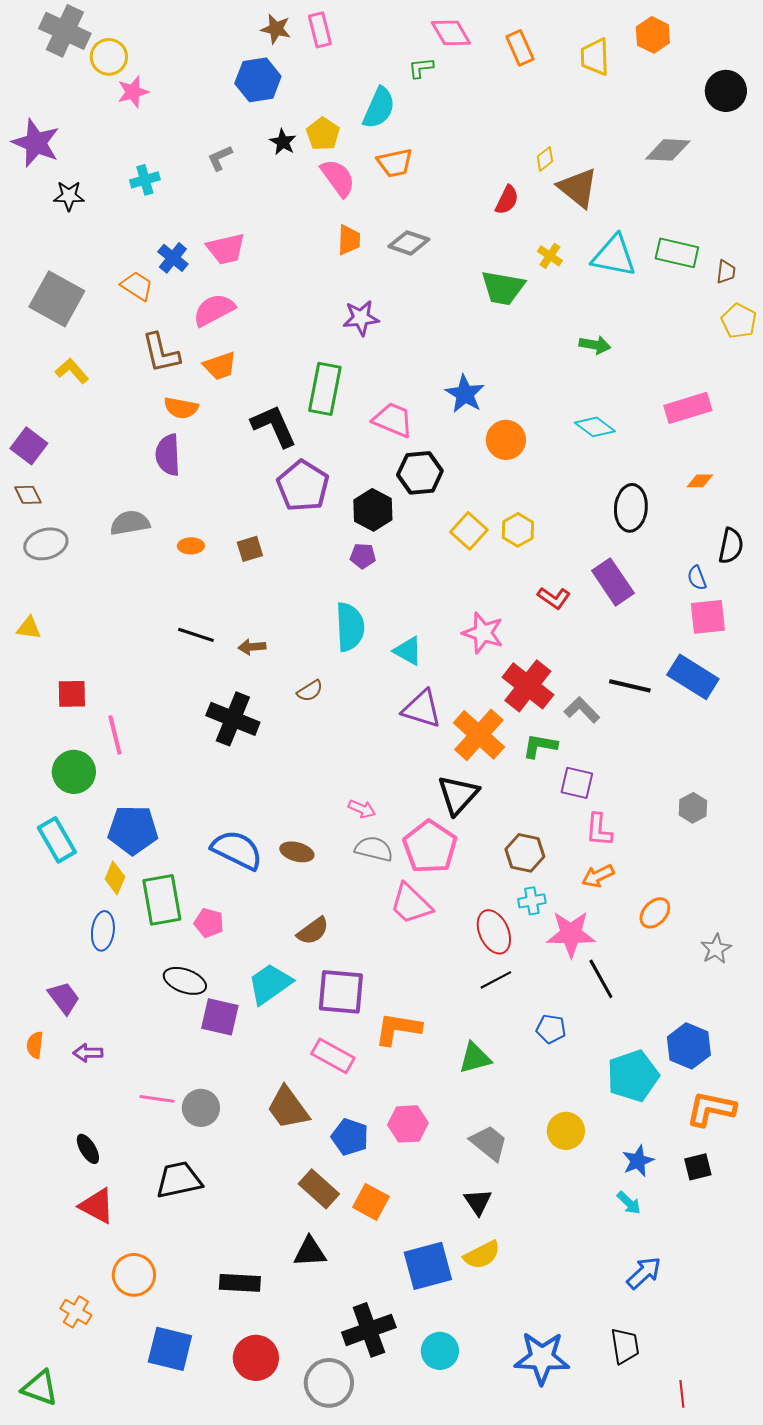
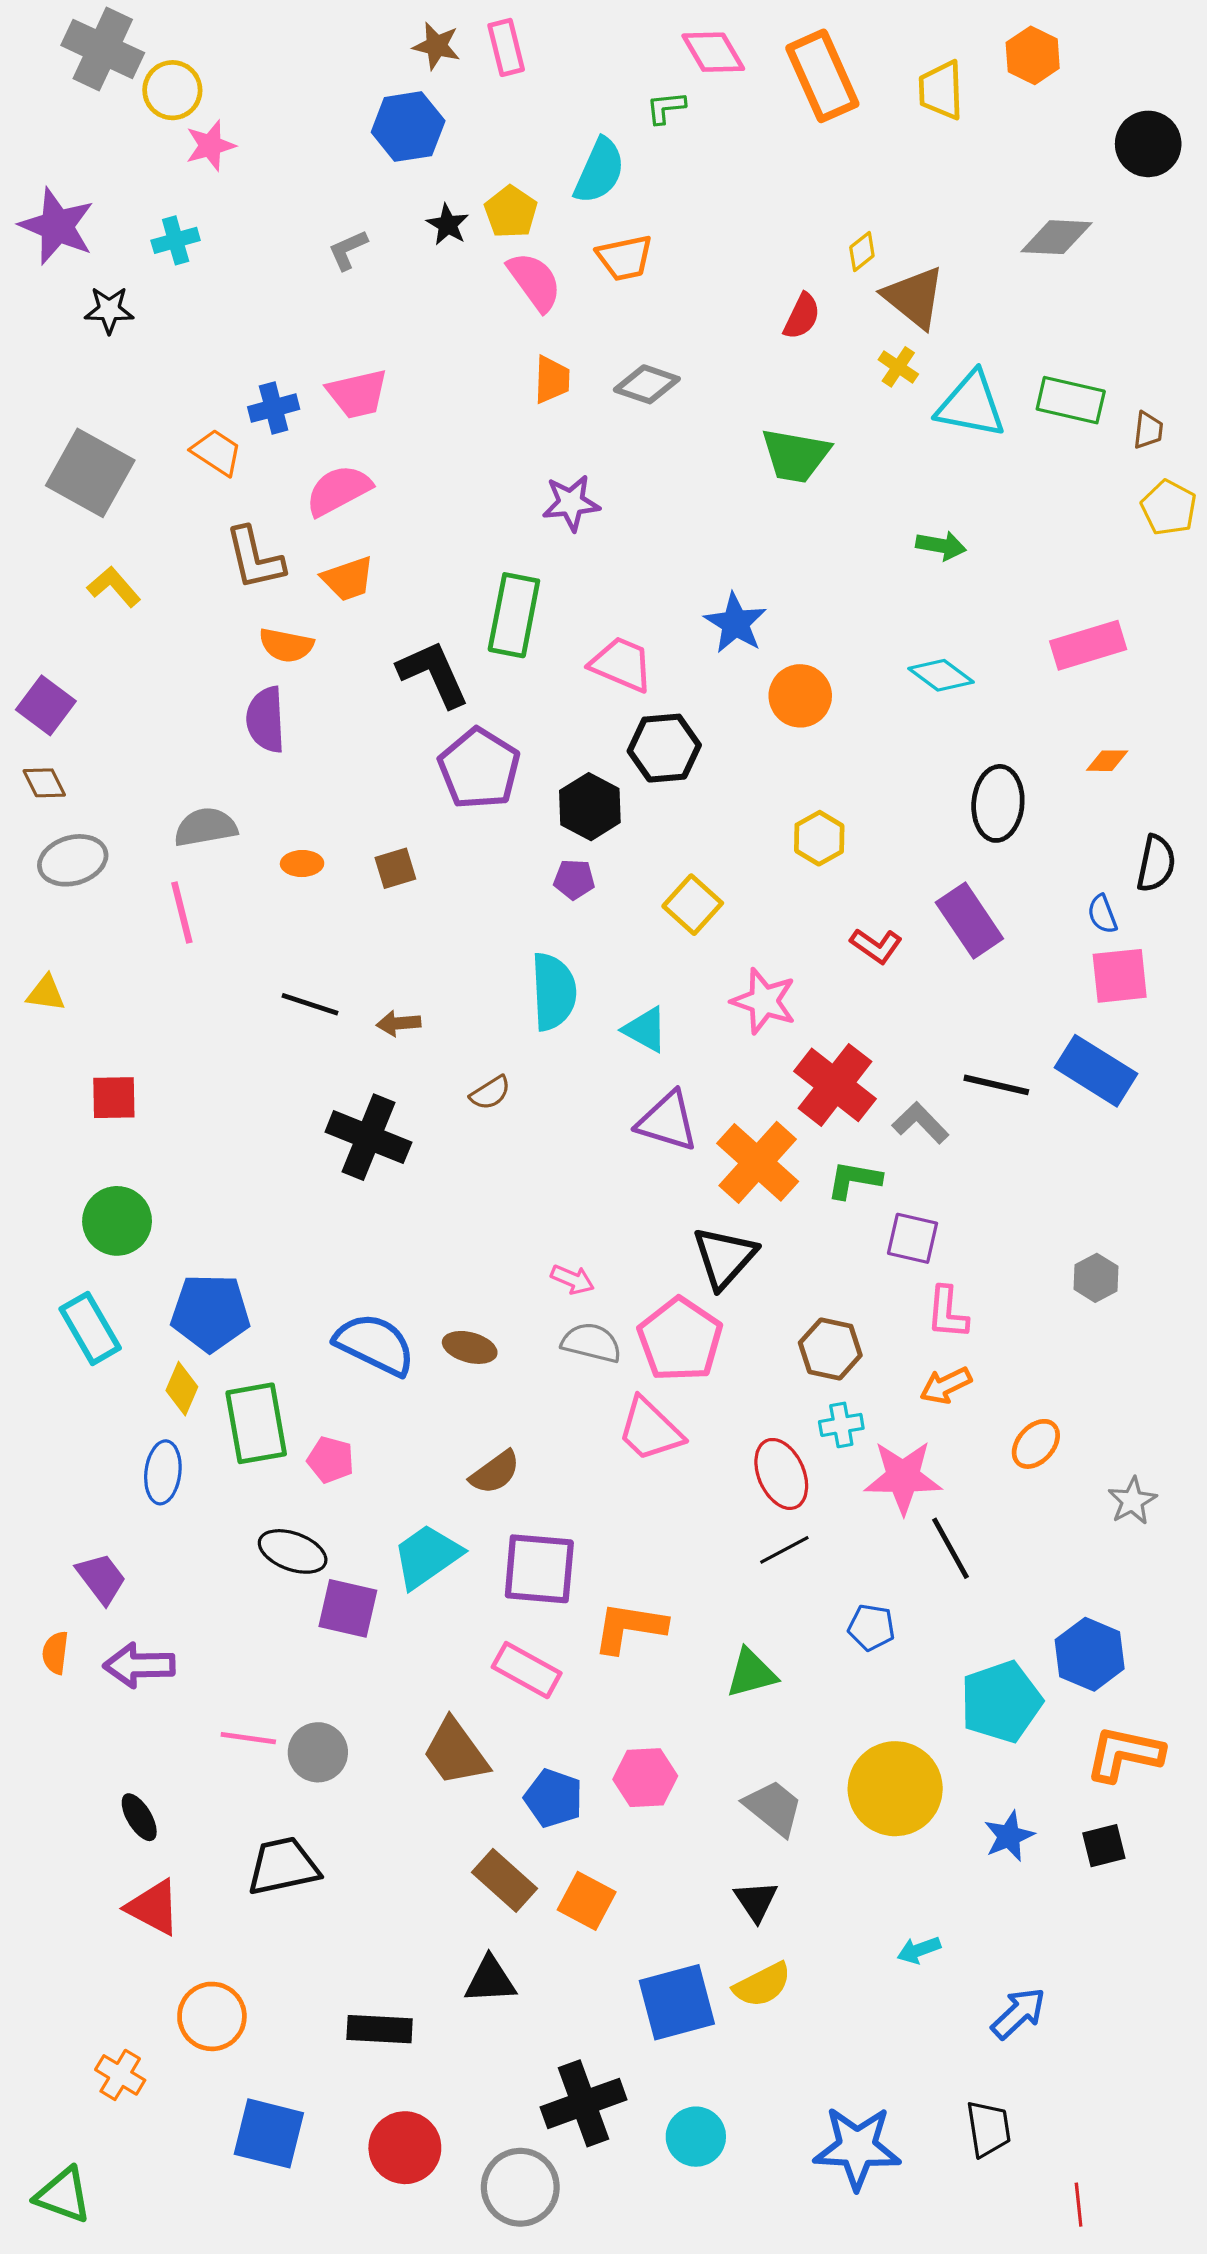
orange rectangle: (520, 48) -> (822, 76), size x1.6
cyan cross: (145, 180) -> (176, 240), moved
yellow cross: (550, 256) -> (898, 367), moved
blue cross: (173, 258) -> (274, 408), turned 36
yellow square: (469, 531) -> (693, 905), moved
pink line: (115, 735) -> (182, 913), moved
purple arrow: (88, 1053) -> (139, 1665), size x1.5
yellow circle: (566, 1131) -> (895, 1789), size x1.6
cyan arrow: (629, 1203) -> (919, 1950), moved, turned 116

